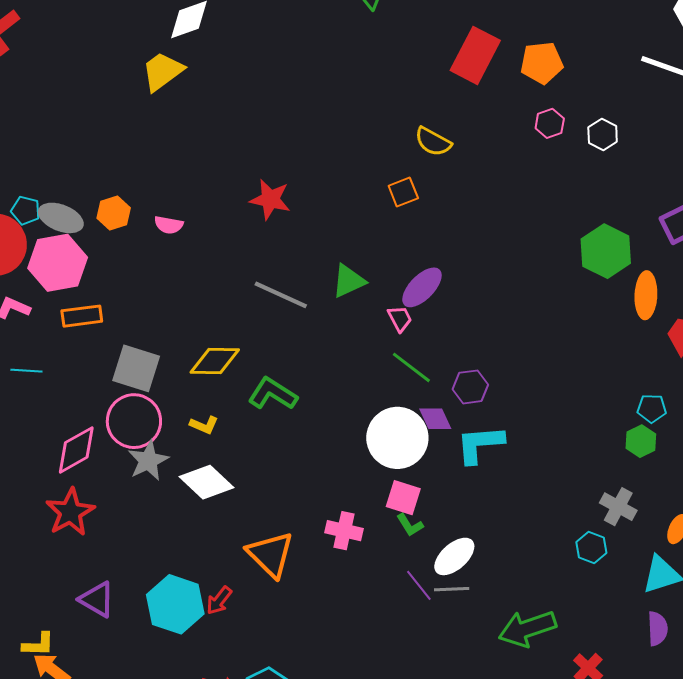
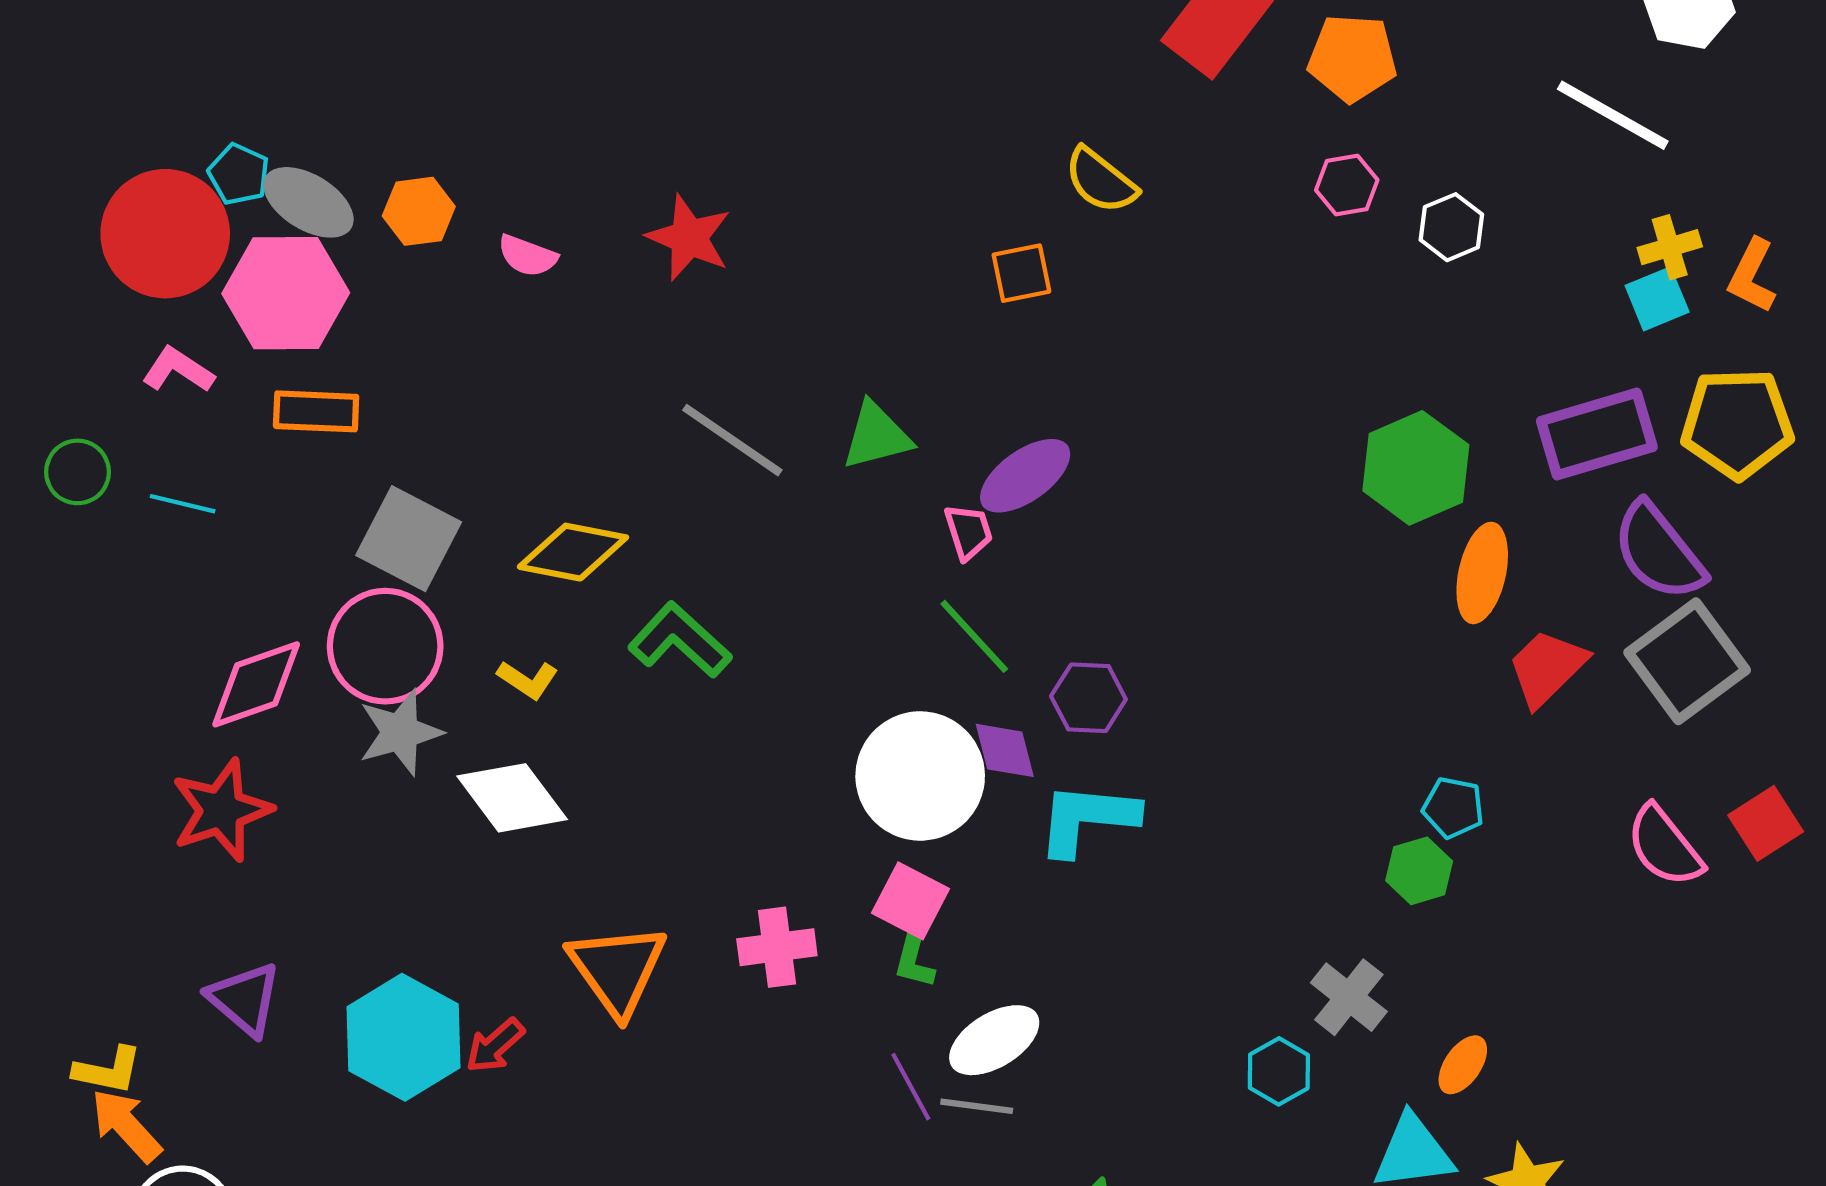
red star: (270, 199) -> (689, 238), moved
green L-shape: (410, 525) -> (914, 959), turned 36
pink cross: (344, 531) -> (777, 947), turned -30

